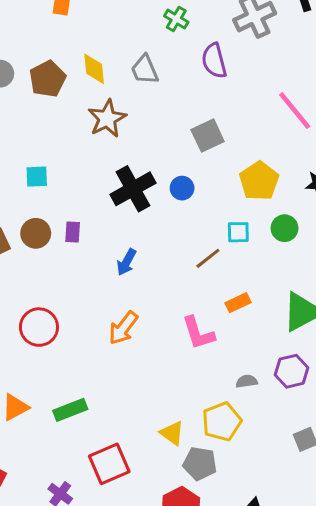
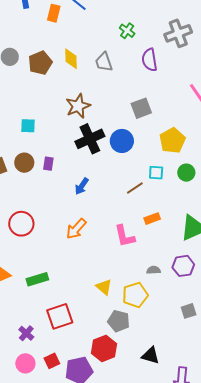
brown star: (107, 119) -> (78, 106), moved
blue circle: (182, 188) -> (122, 141), size x1.5
yellow triangle: (172, 433) -> (104, 287), moved

